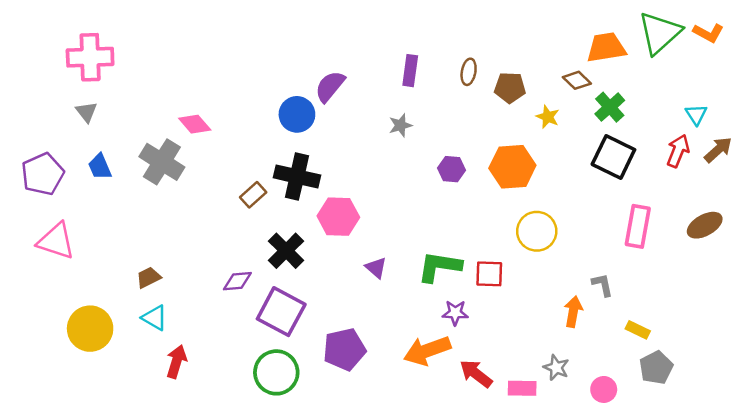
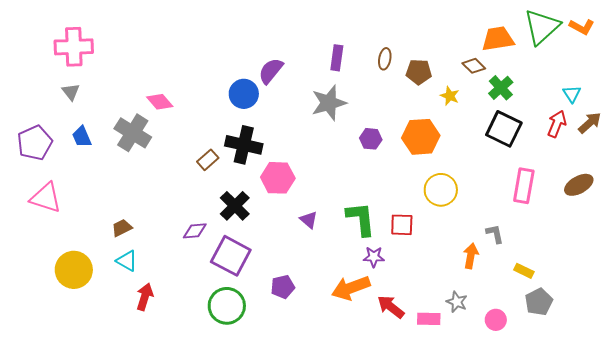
gray star: (400, 125) -> (329, 103), size x1.8
green L-shape: (439, 267) -> (361, 219), turned 75
purple pentagon: (344, 349) -> (283, 287), size x0.7

